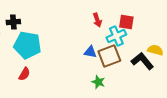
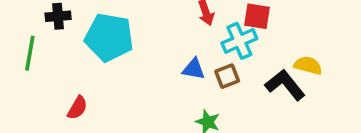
cyan pentagon: (27, 45) -> (109, 37), moved
brown square: (109, 56) -> (227, 76), size x0.6

